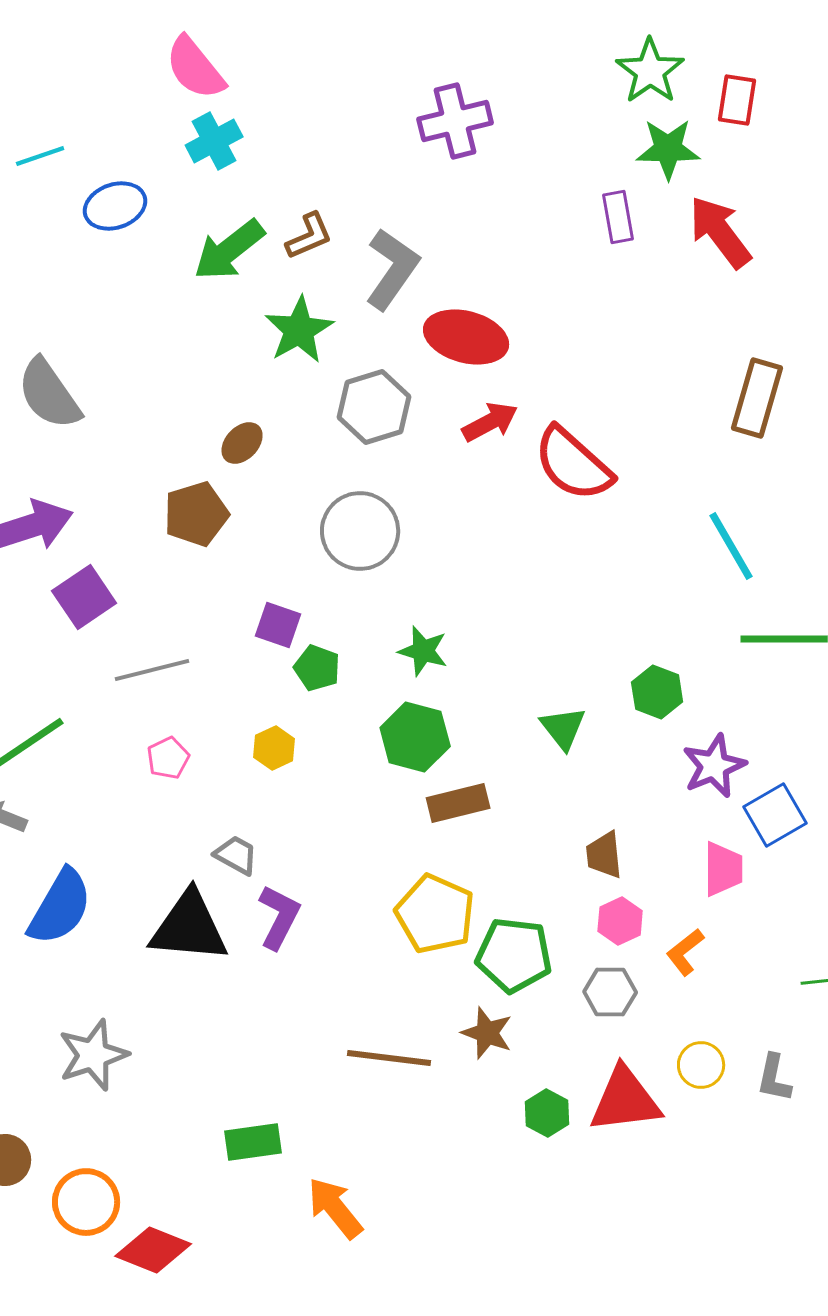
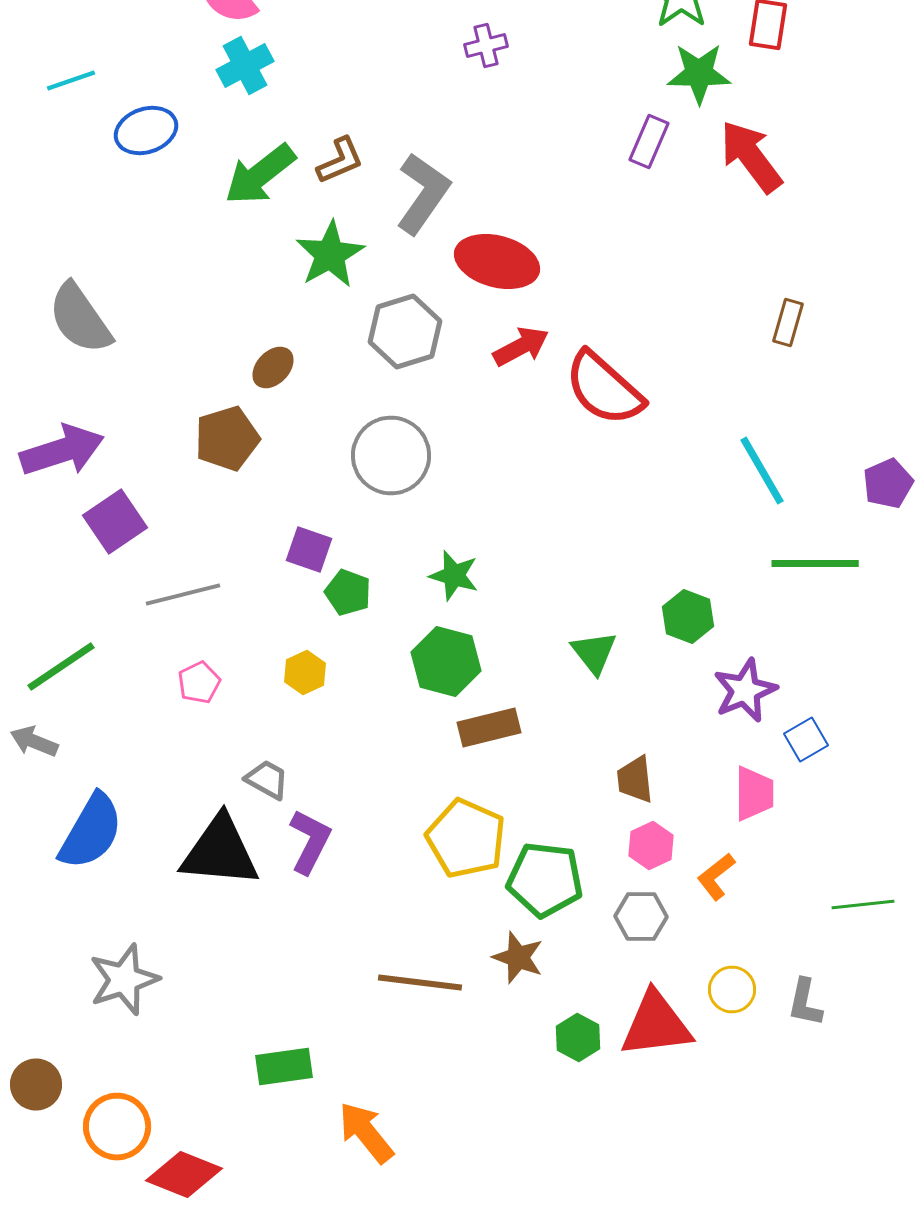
purple cross: (455, 121) -> (486, 46), size x0.6
purple rectangle: (618, 217) -> (649, 142), turned 33
brown rectangle: (757, 398) -> (788, 322), size x0.6
blue square: (775, 815) -> (806, 740), size x0.7

